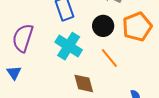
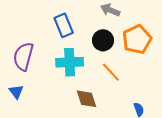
cyan cross: (69, 46) -> (70, 62), turned -32

